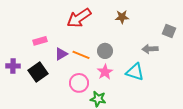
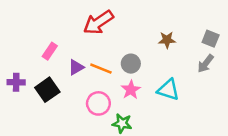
brown star: (122, 17) -> (167, 40), moved
pink rectangle: (40, 41) -> (50, 51), turned -40
gray arrow: (150, 49) -> (206, 64), moved, turned -49

